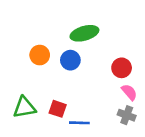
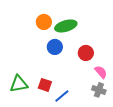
orange circle: (40, 55) -> (44, 22), moved
red circle: (122, 68) -> (86, 53), moved
blue line: (79, 123) -> (62, 96), turned -42

